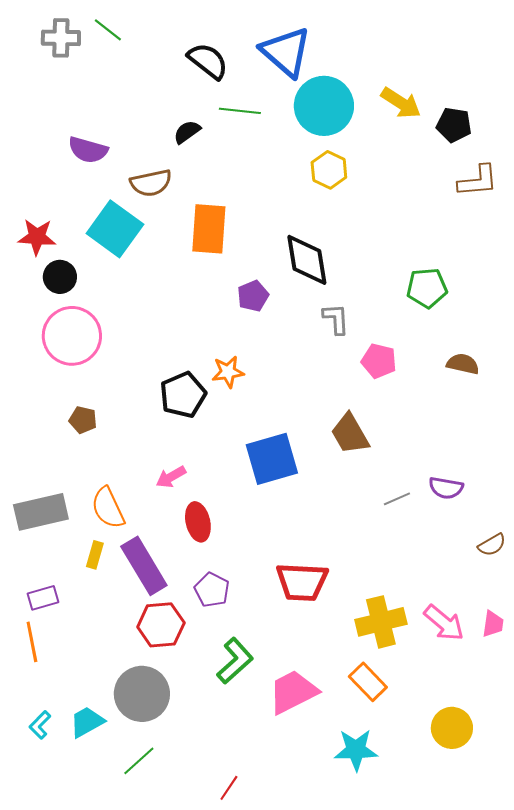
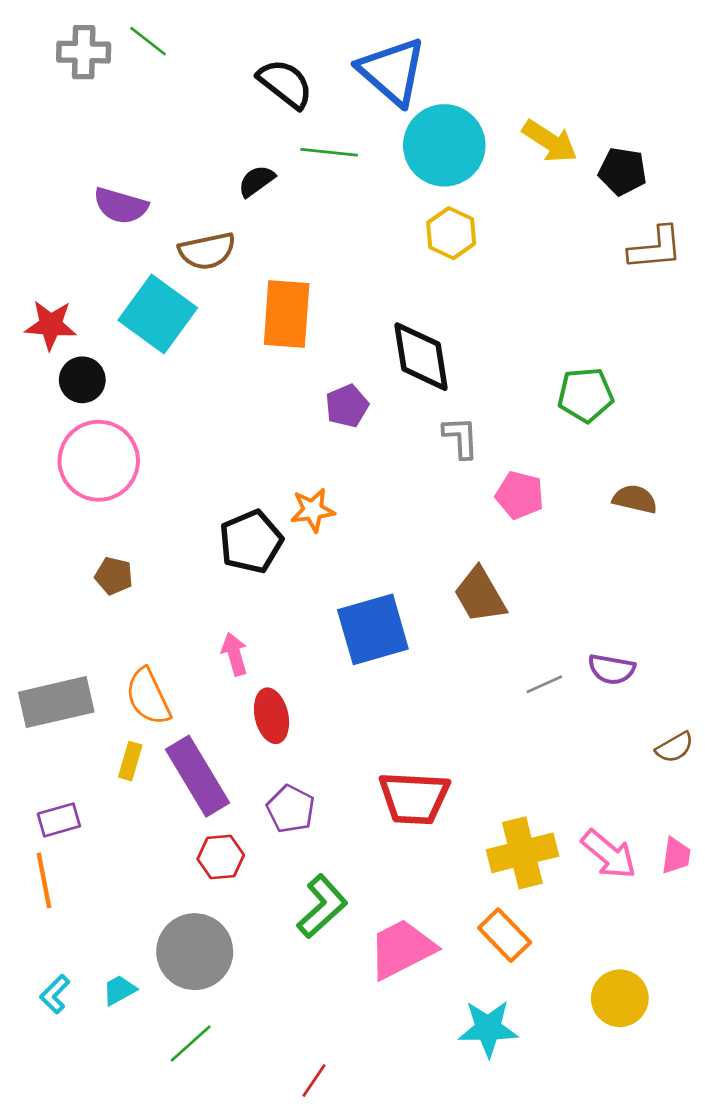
pink arrow: (171, 477) -> (234, 654), turned 104
red hexagon: (161, 625) -> (221, 857), size x0.7
cyan trapezoid: (87, 722) -> (119, 990), size x0.7

